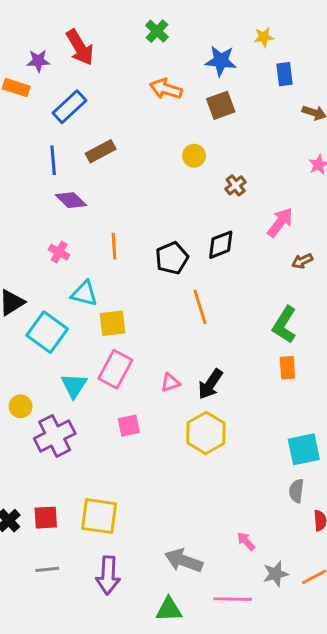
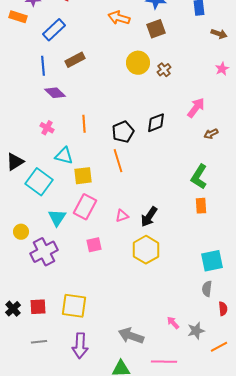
yellow circle: (194, 156) -> (138, 63), size x1.5
brown cross: (236, 185) -> (164, 70), moved
orange line: (200, 307) -> (118, 161), moved
gray star: (276, 574) -> (196, 331), moved

